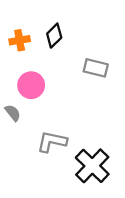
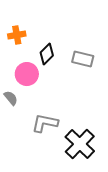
black diamond: (54, 36) -> (47, 54), moved

